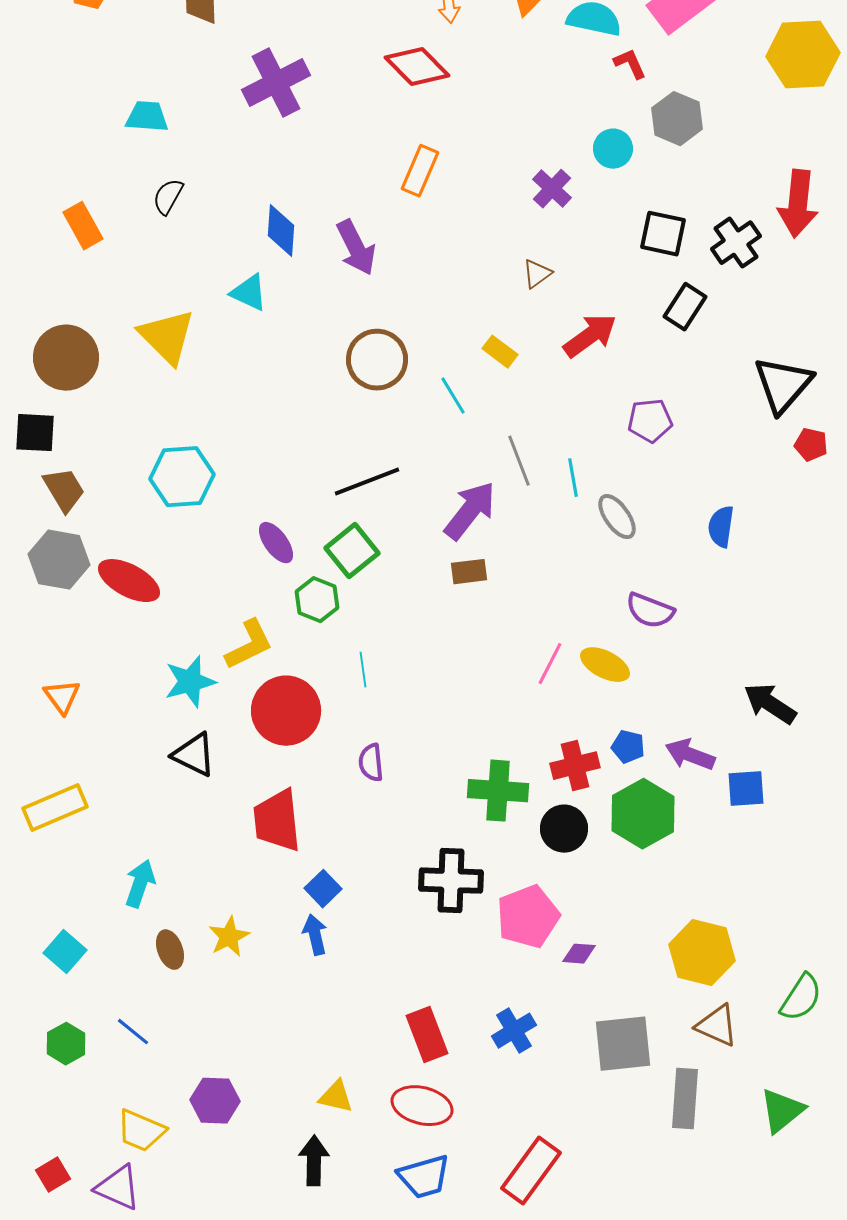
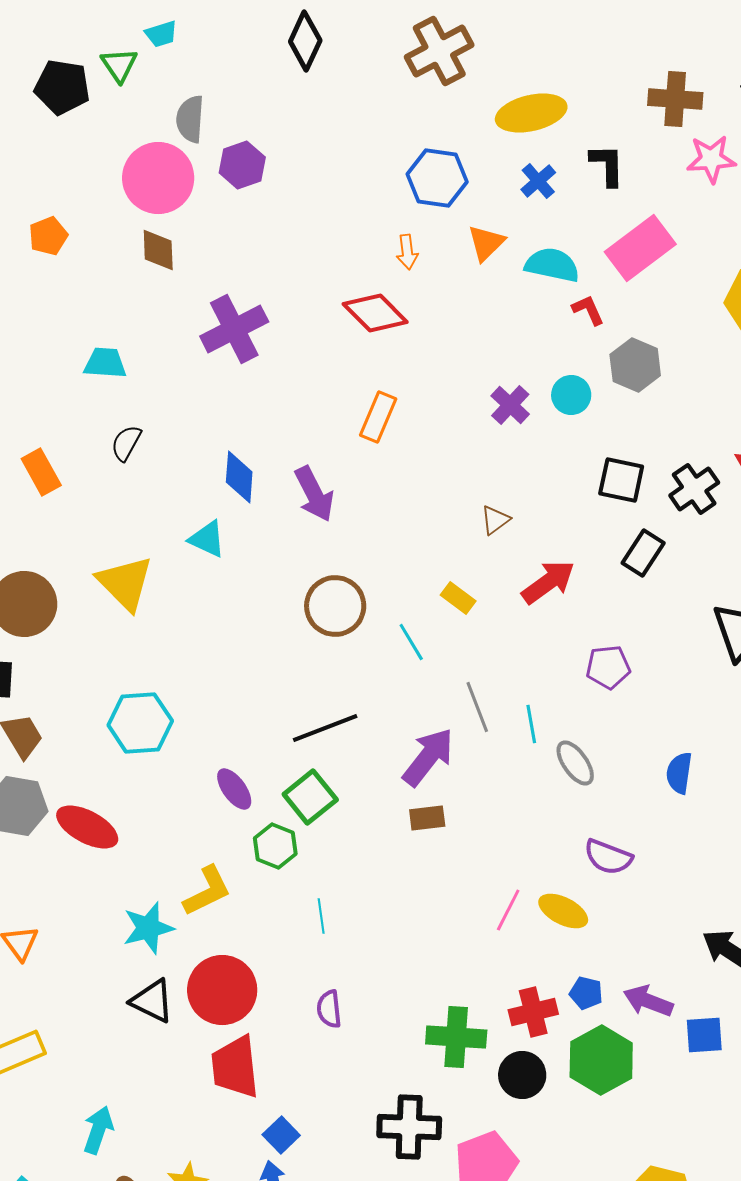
purple cross: (552, 189) -> (510, 405), moved
red circle: (286, 711) -> (222, 990), moved

